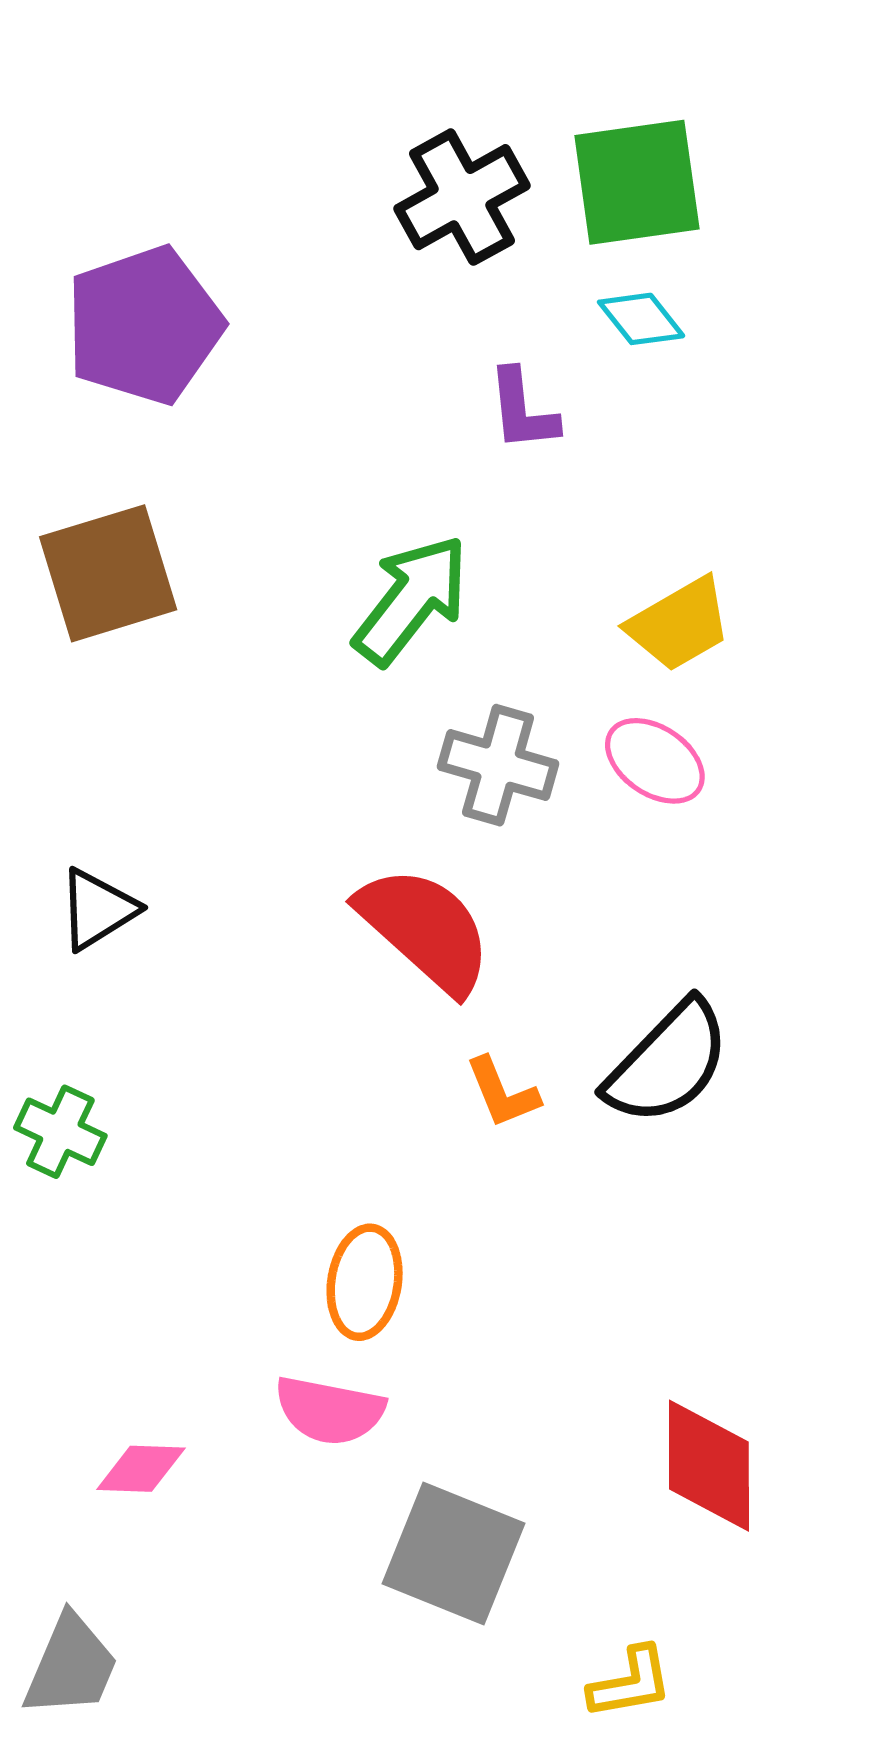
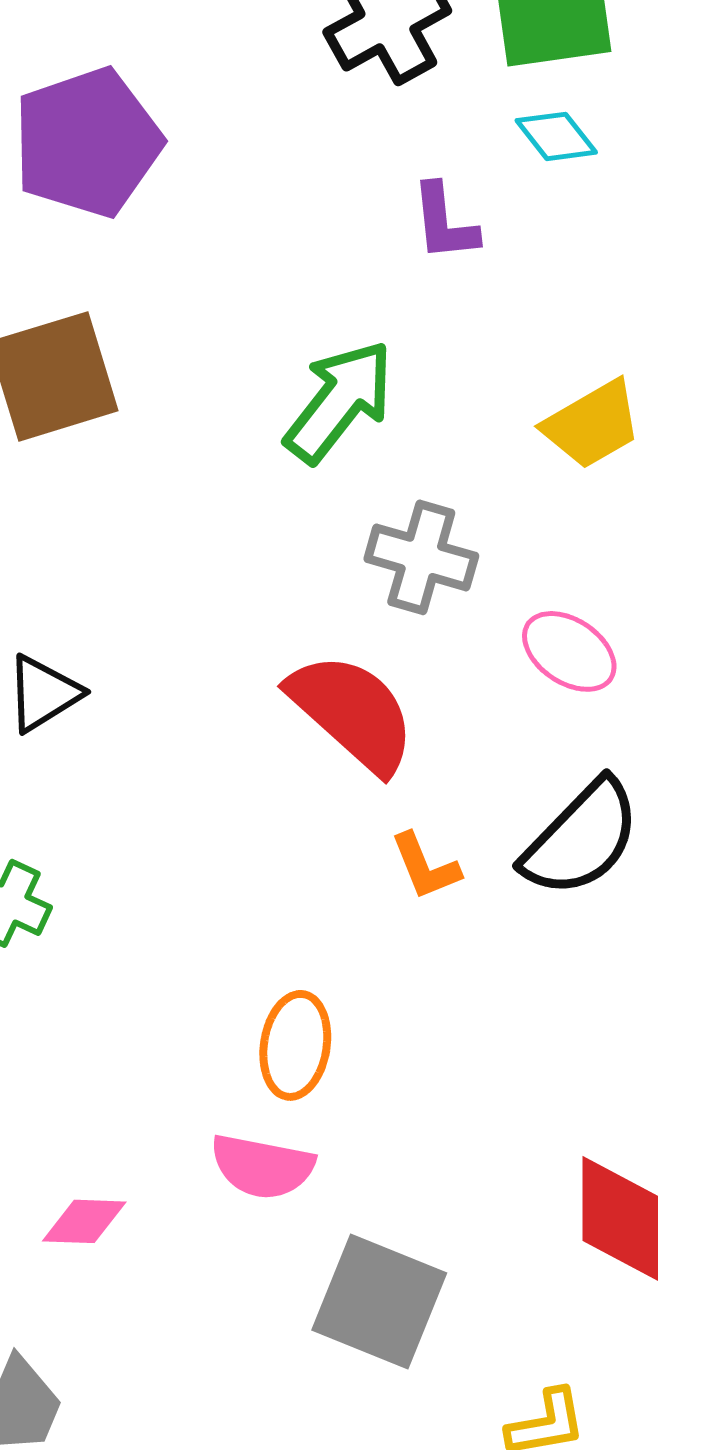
pink ellipse: (655, 761) -> (569, 651), moved

